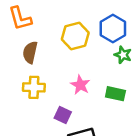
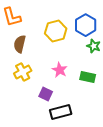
yellow cross: (34, 87) -> (23, 72), turned -30

